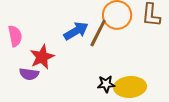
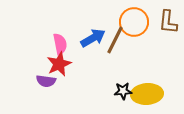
pink semicircle: (15, 36) -> (60, 44), moved

